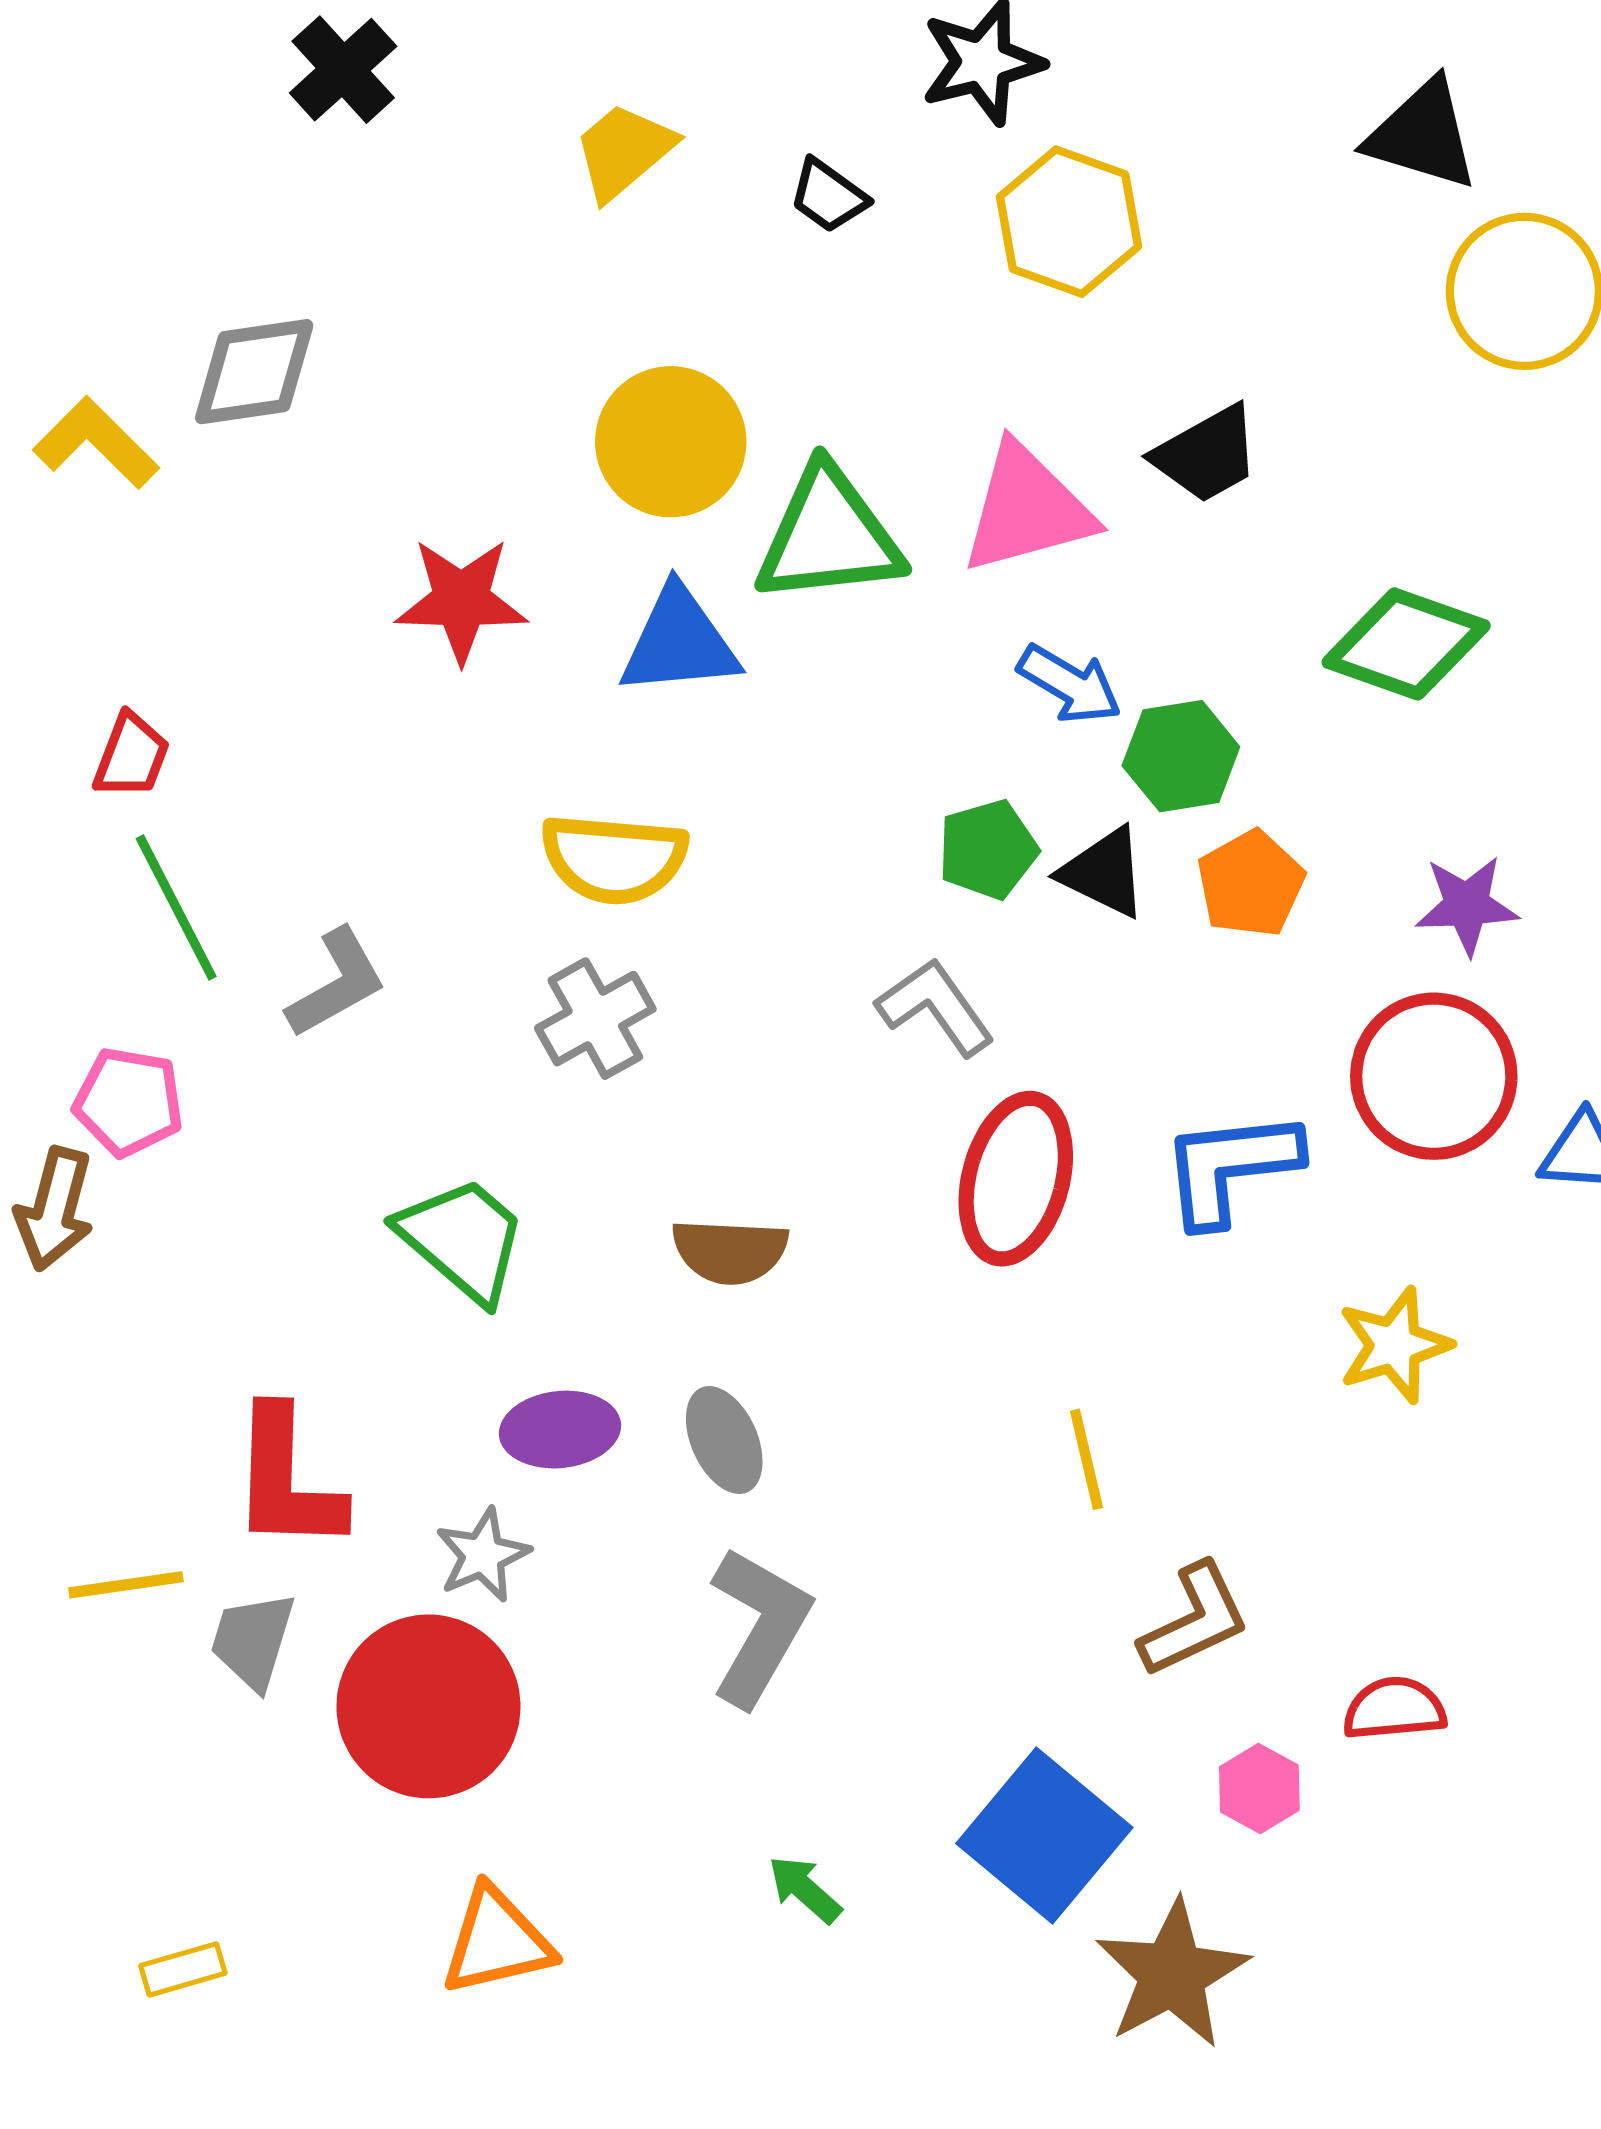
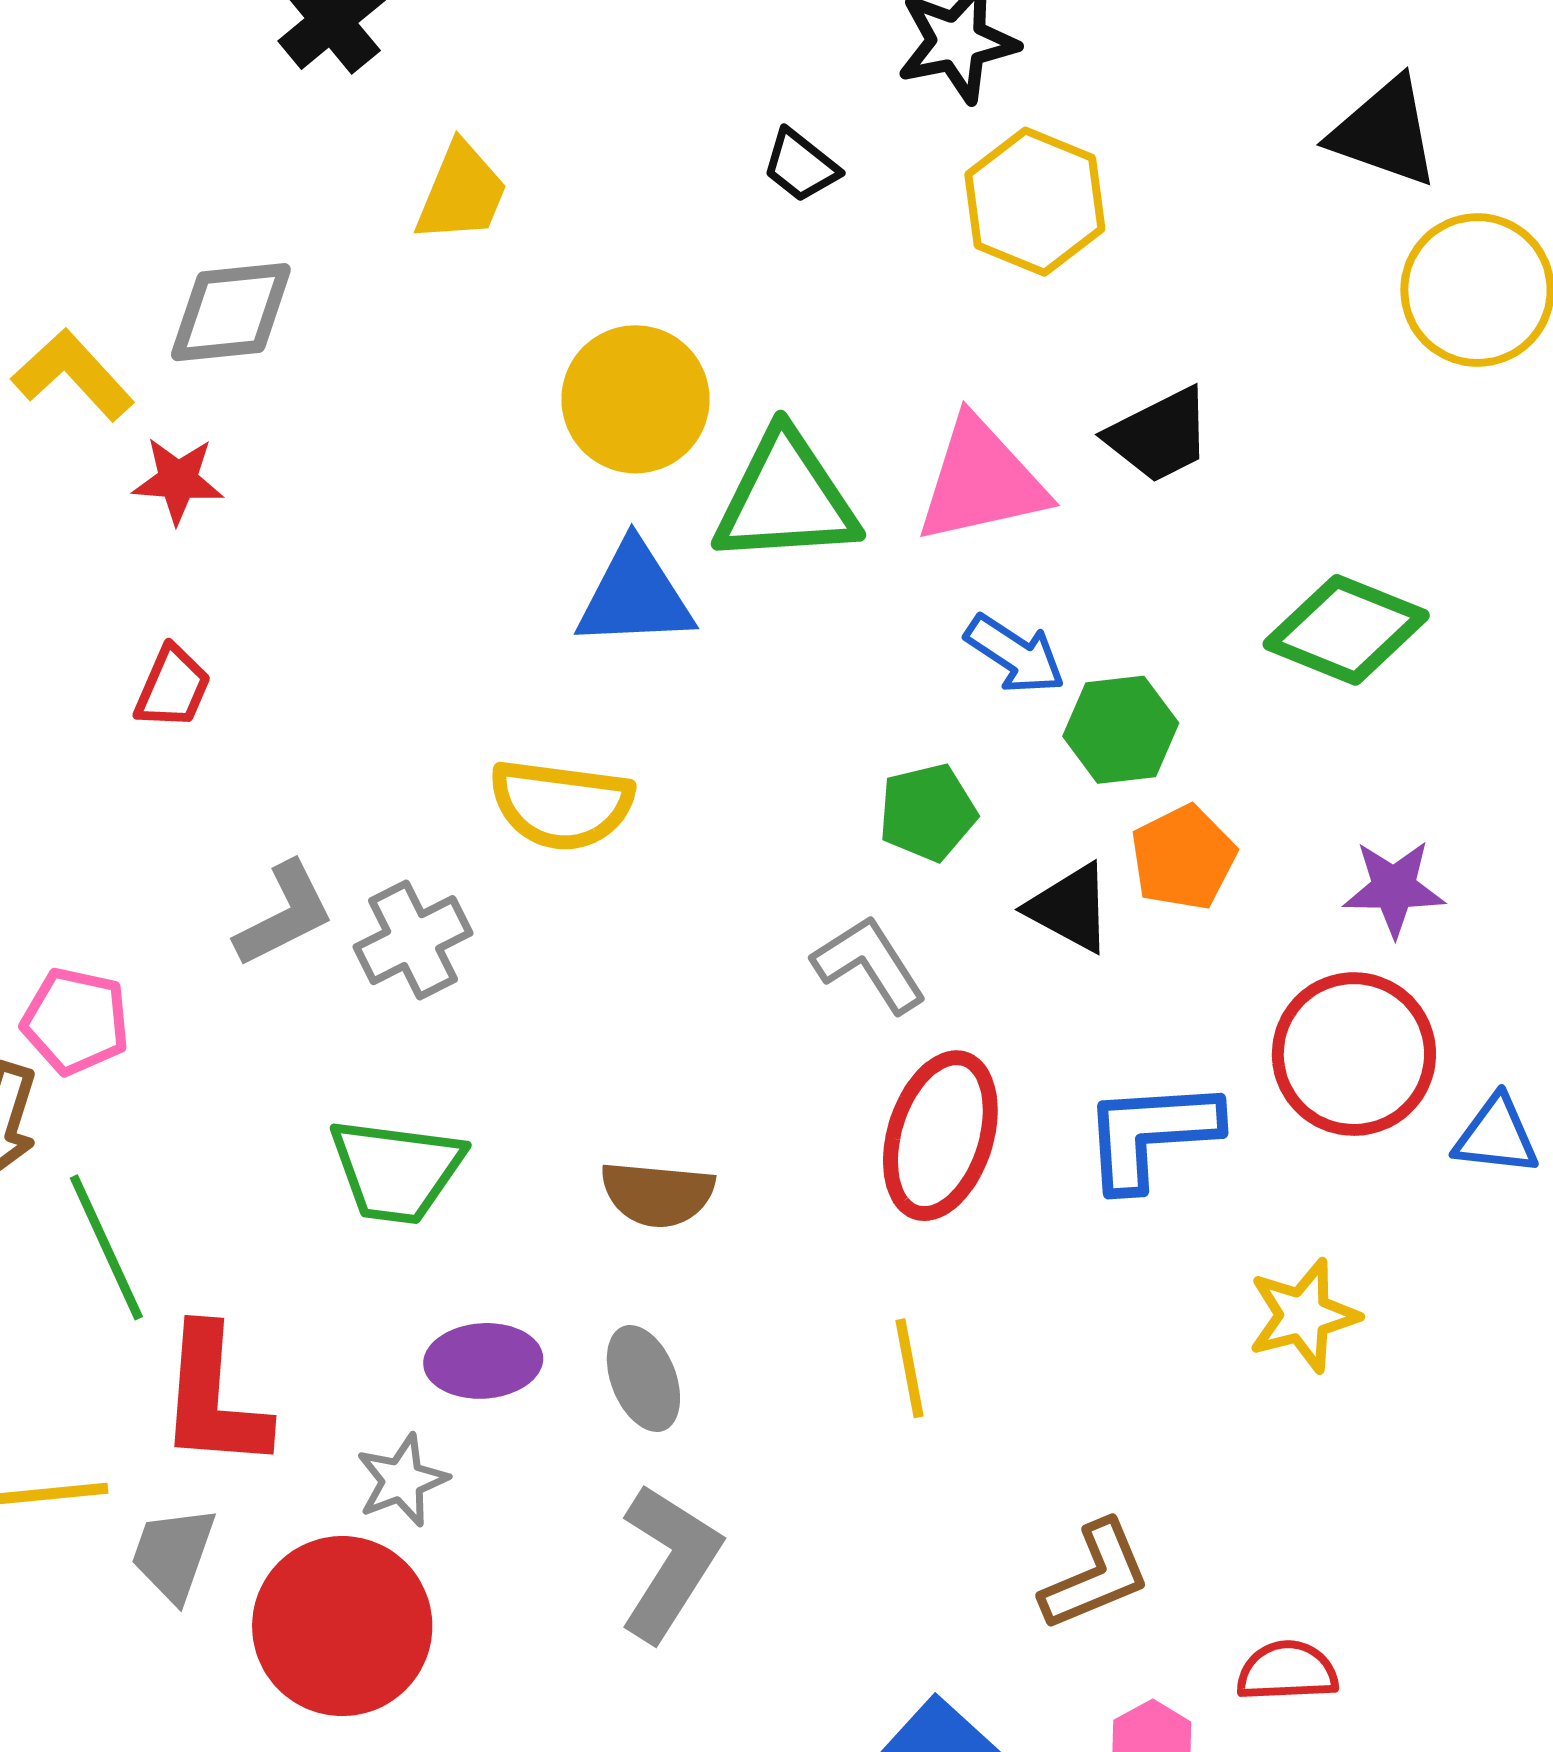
yellow trapezoid: (624, 151) -> (461, 193), moved, turned 150
red star: (461, 600) -> (178, 480), moved, size x0.7
red trapezoid: (131, 756) -> (173, 687), moved
black triangle: (1104, 873) -> (1070, 908), moved
green line: (176, 908) -> (106, 1247), moved
gray cross: (595, 1019) -> (413, 940), moved
green trapezoid: (463, 1239) -> (396, 1170), turned 144
yellow line: (1086, 1459) -> (910, 1368), moved

